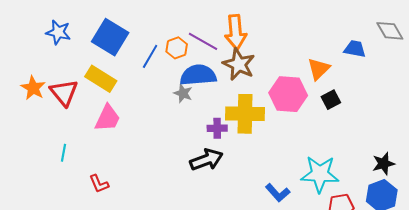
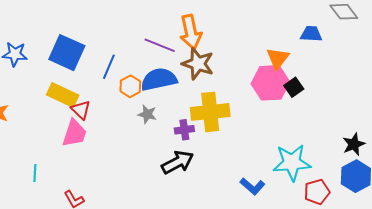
orange hexagon: (177, 48) -> (130, 86), moved
red triangle: (64, 93) -> (81, 110), moved, size x0.7
gray star: (183, 93) -> (147, 114), moved
pink hexagon: (288, 94) -> (270, 83), moved

